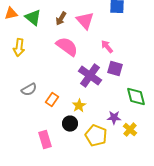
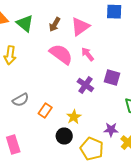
pink triangle: (85, 21) -> (80, 27), turned 36
pink arrow: (107, 47) -> (88, 54), moved
purple cross: (90, 76) -> (85, 85), size x0.7
pink rectangle: (45, 140) -> (13, 144), moved

